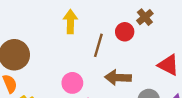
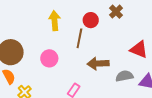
red circle: (125, 32) -> (91, 20), moved
pink circle: (72, 83) -> (49, 58), moved

